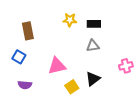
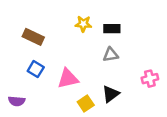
brown rectangle: (28, 31) -> (33, 37), turned -54
blue square: (19, 57) -> (36, 69), moved
purple semicircle: (25, 85) -> (17, 101), moved

